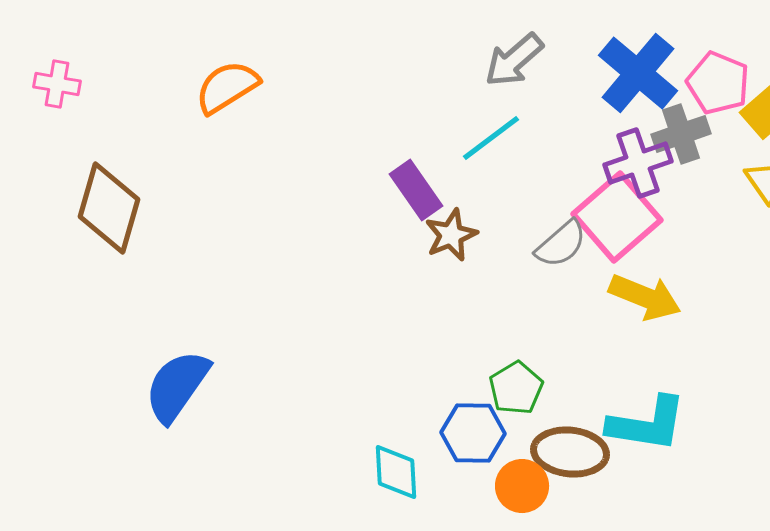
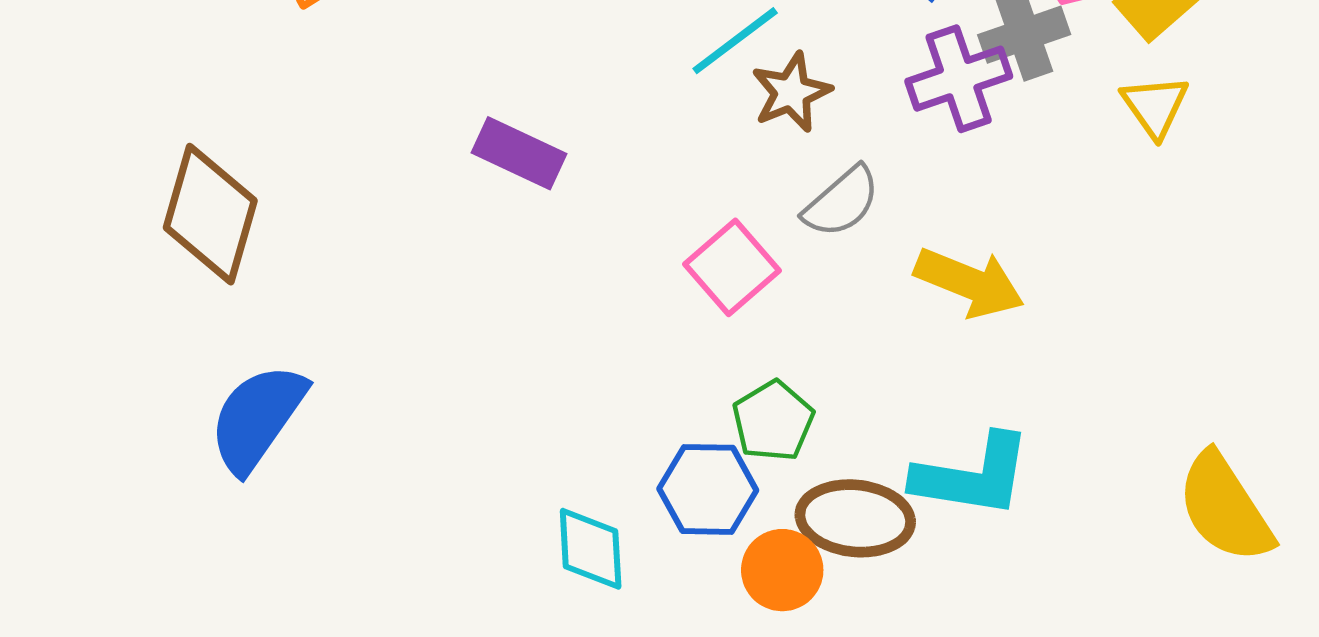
purple rectangle: (416, 190) -> (519, 153), moved, turned -30
brown diamond: (109, 208) -> (210, 214), moved
pink square: (617, 217) -> (732, 267), moved, size x0.7
brown star: (451, 235) -> (791, 92), moved

